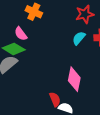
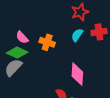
orange cross: (34, 12) -> (47, 42), moved

